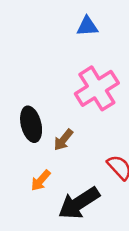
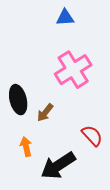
orange arrow: (41, 180) -> (26, 147), turned 126

